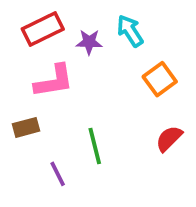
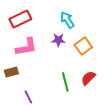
purple star: (89, 42) -> (58, 40), moved
green line: (95, 146) -> (65, 82), moved

